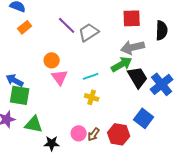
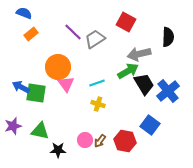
red square: (132, 18) -> (126, 22), moved, turned 30
orange circle: (52, 60) -> (58, 67), size x1.6
green square: (20, 95) -> (36, 93), moved

